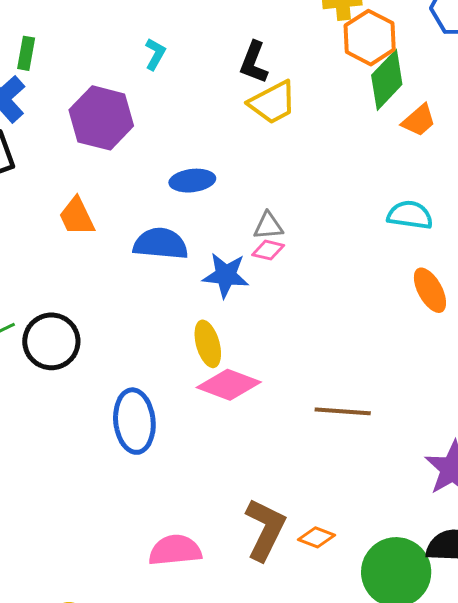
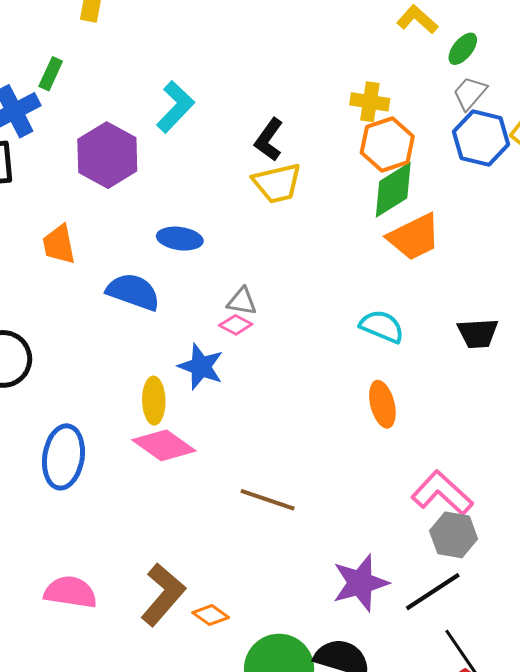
cyan L-shape: (155, 54) -> (175, 107), size x1.6
orange trapezoid: (419, 120) -> (414, 237), size x1.5
blue star: (226, 275) -> (201, 367), moved

